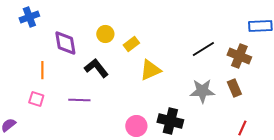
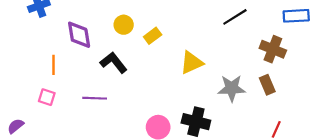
black line: (203, 49) -> (235, 17), moved
yellow triangle: (150, 70) -> (192, 63), moved

